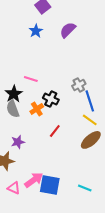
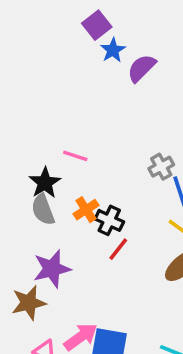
blue star: (36, 31) -> (113, 50), moved
black cross: (51, 99) -> (109, 220), moved
purple star: (18, 142) -> (52, 269), size x1.5

